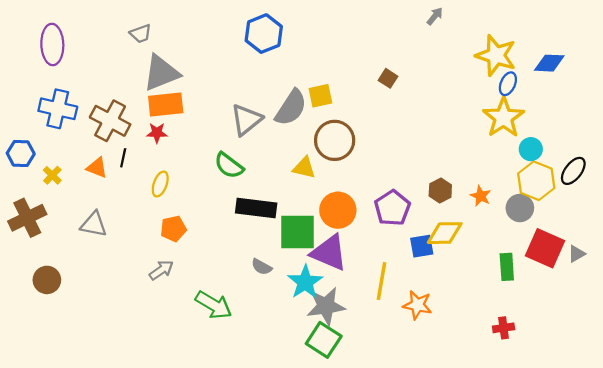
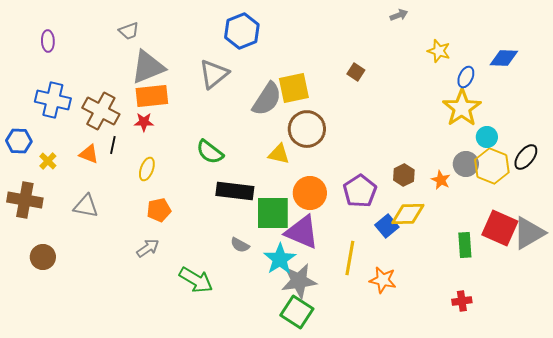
gray arrow: (435, 16) -> (399, 15), turned 30
purple ellipse: (52, 44) -> (48, 41), size x0.6
yellow star: (496, 55) -> (439, 51), moved, size x0.6
yellow square: (320, 96) -> (294, 88), size x1.4
gray triangle: (246, 120) -> (214, 74), moved
gray circle: (520, 208) -> (466, 164), moved
brown cross: (27, 218) -> (25, 200), turned 36
blue square: (422, 246) -> (387, 226), turned -30
gray triangle: (577, 254) -> (529, 233), size x2.0

